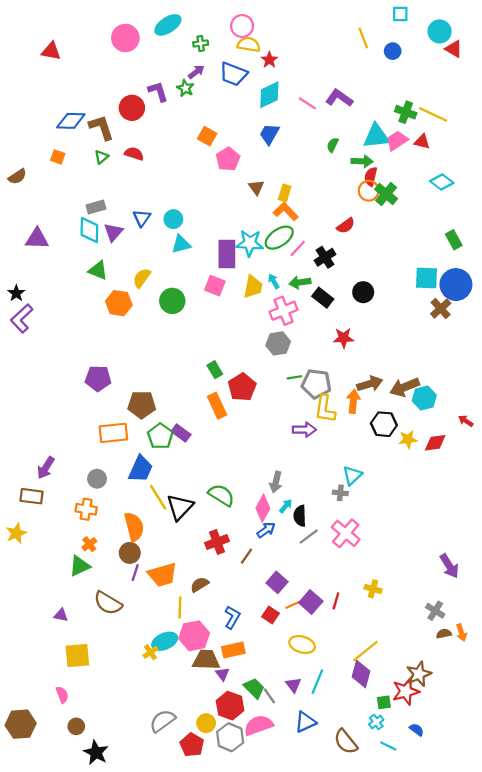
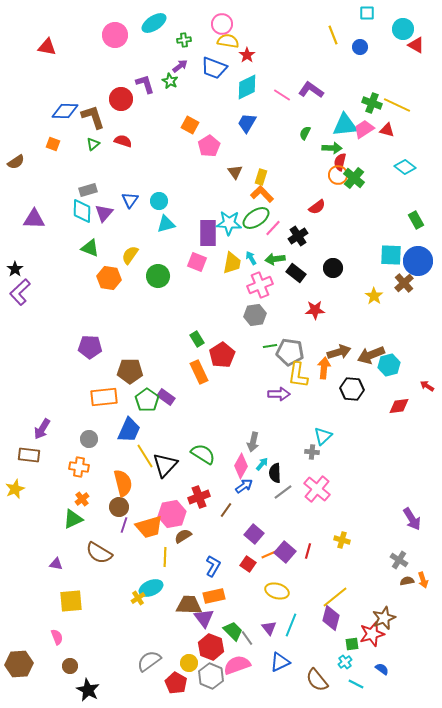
yellow star: (408, 439) -> (374, 296), moved, turned -30
pink hexagon: (194, 636) -> (172, 514), moved
purple triangle: (222, 674) -> (204, 618), size x1.5

